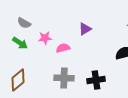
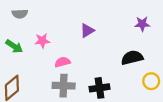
gray semicircle: (24, 23) -> (20, 14), moved, turned -32
pink semicircle: (63, 48) -> (62, 62), moved

